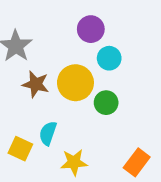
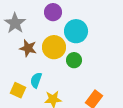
purple circle: (91, 29) -> (53, 12), moved
cyan circle: (109, 58) -> (76, 31), size x1.5

